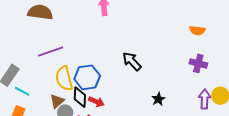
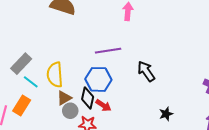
purple line: (51, 52) -> (108, 51), moved
yellow semicircle: (64, 78) -> (55, 75), moved

